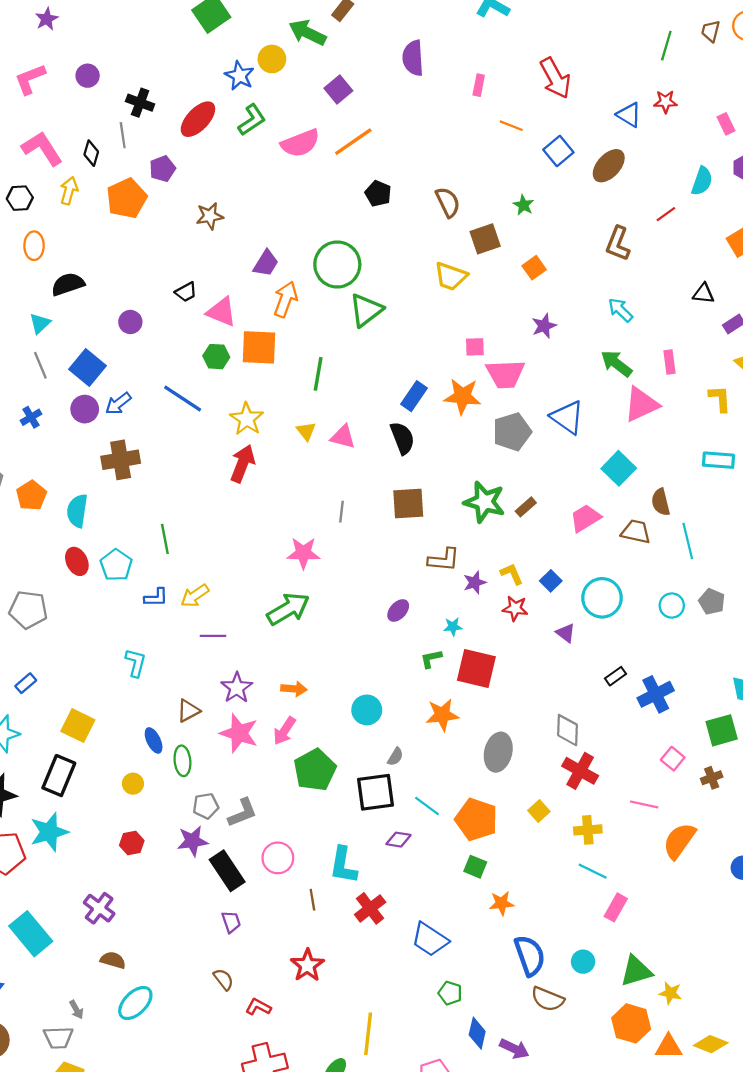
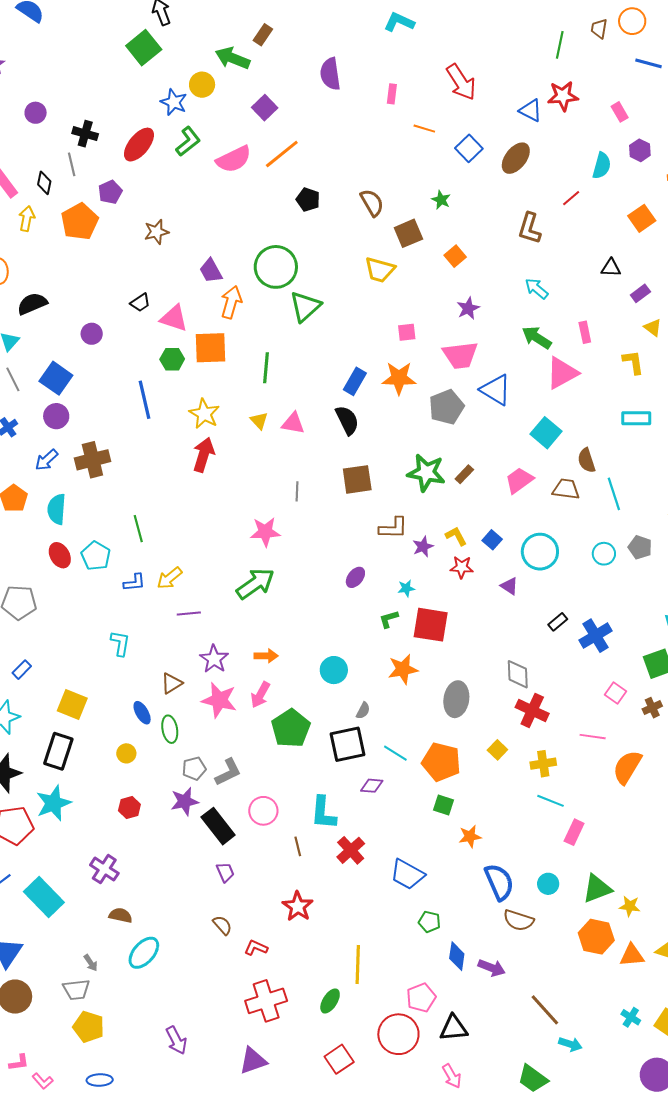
red star: (665, 102) -> (563, 96), size x1.4
purple trapezoid: (266, 263) -> (211, 271), turned 124
pink trapezoid: (505, 374) -> (460, 355), moved
blue line: (183, 399) -> (145, 400), turned 48
blue arrow: (118, 403) -> (46, 460), moved

